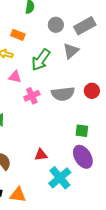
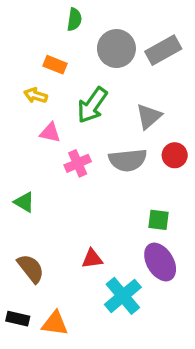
gray circle: (56, 25) -> (116, 49), size x1.5
gray triangle: (71, 51) -> (149, 116), moved

